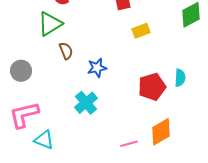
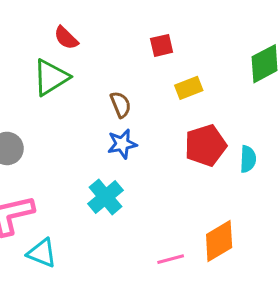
brown semicircle: (66, 51) -> (121, 105), moved
red pentagon: (152, 87) -> (205, 145), moved

